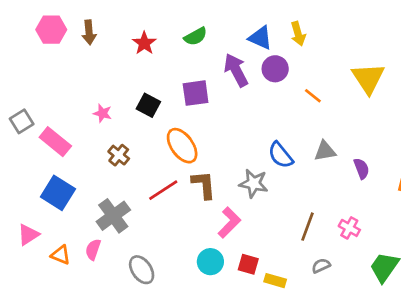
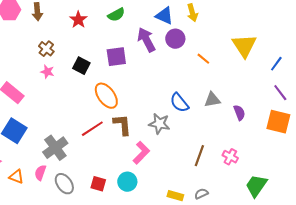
brown cross: (119, 155) -> (46, 49), moved
red square: (248, 264) -> (98, 184), moved
gray semicircle: (321, 266) -> (201, 194), moved
gray ellipse: (142, 270) -> (64, 184), moved

